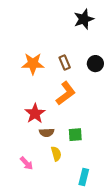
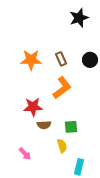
red star: (35, 113) -> (33, 107), turned 30
yellow semicircle: (56, 154) -> (62, 146), moved

